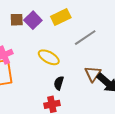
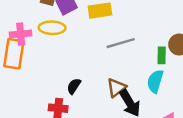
yellow ellipse: (49, 57) -> (52, 28), moved, turned -45

